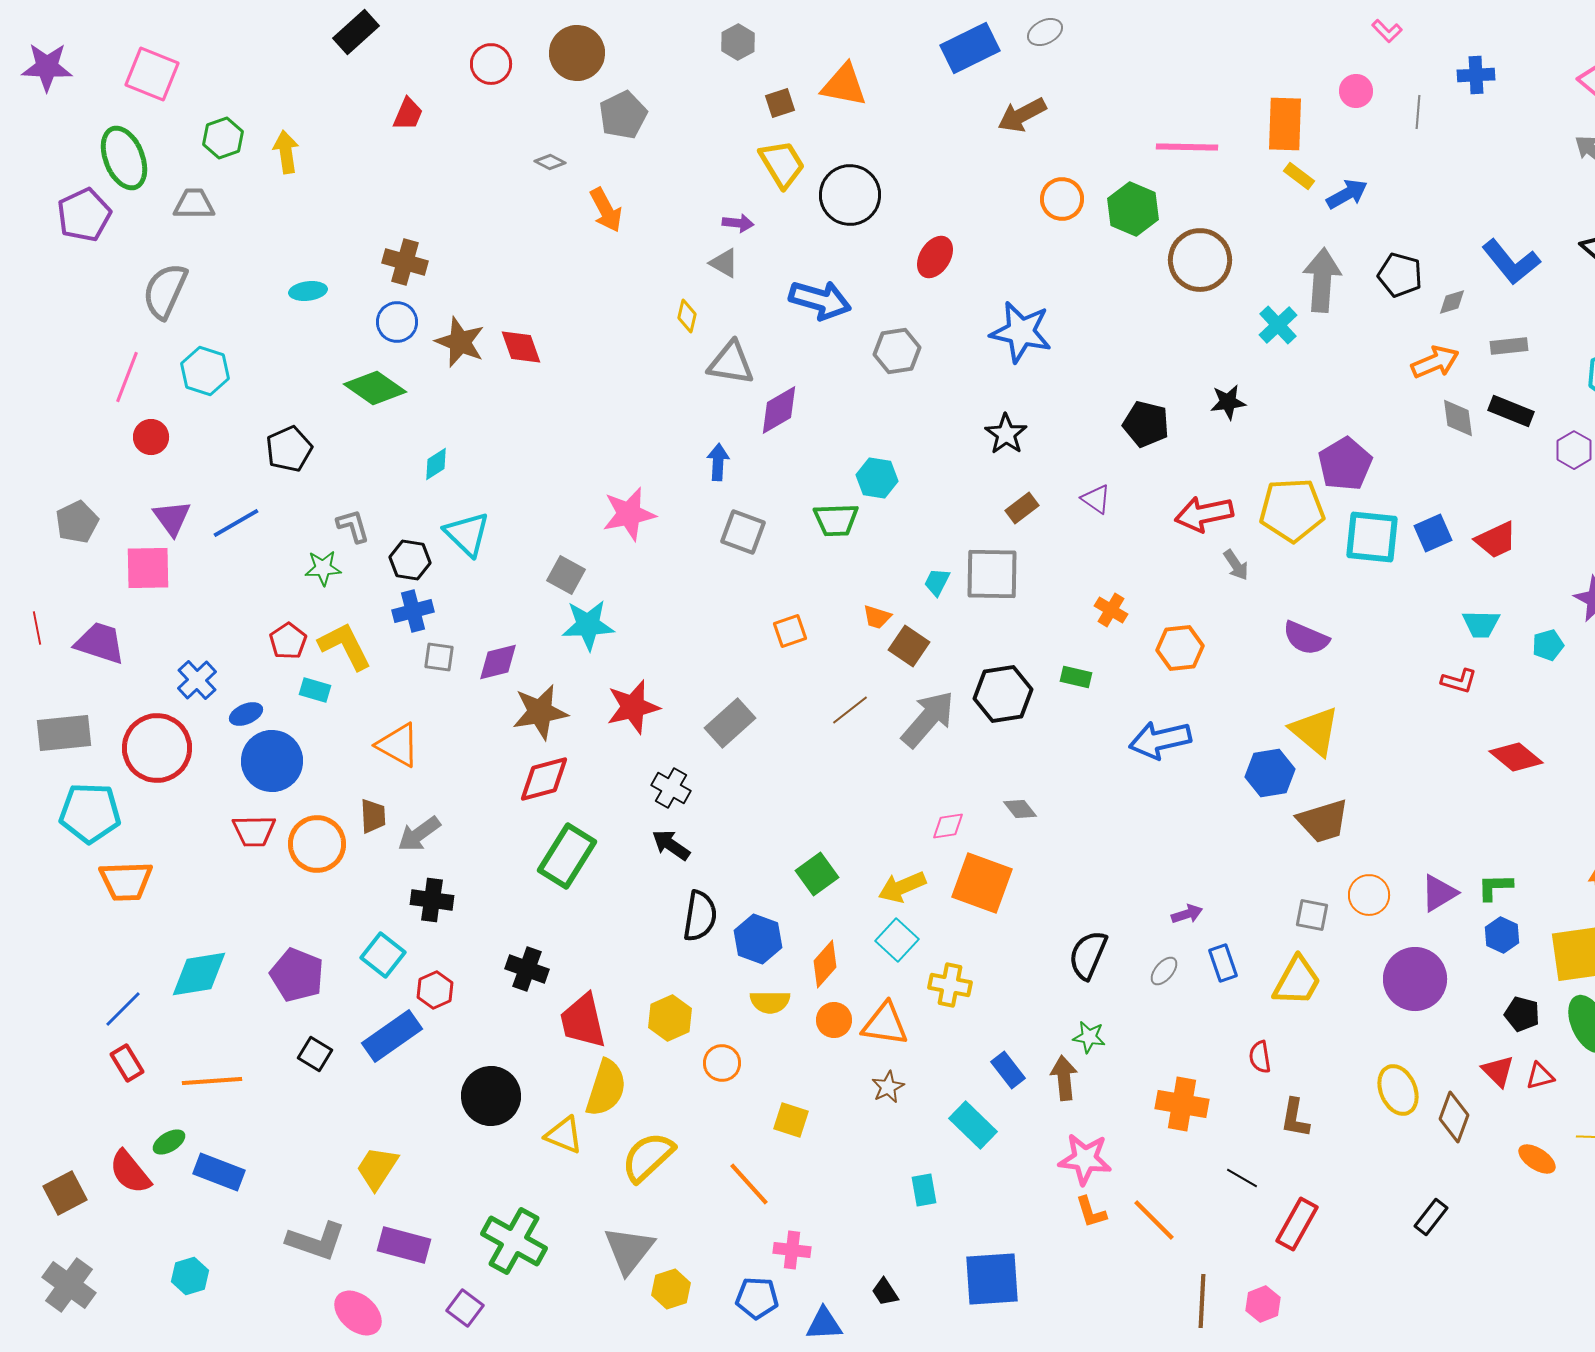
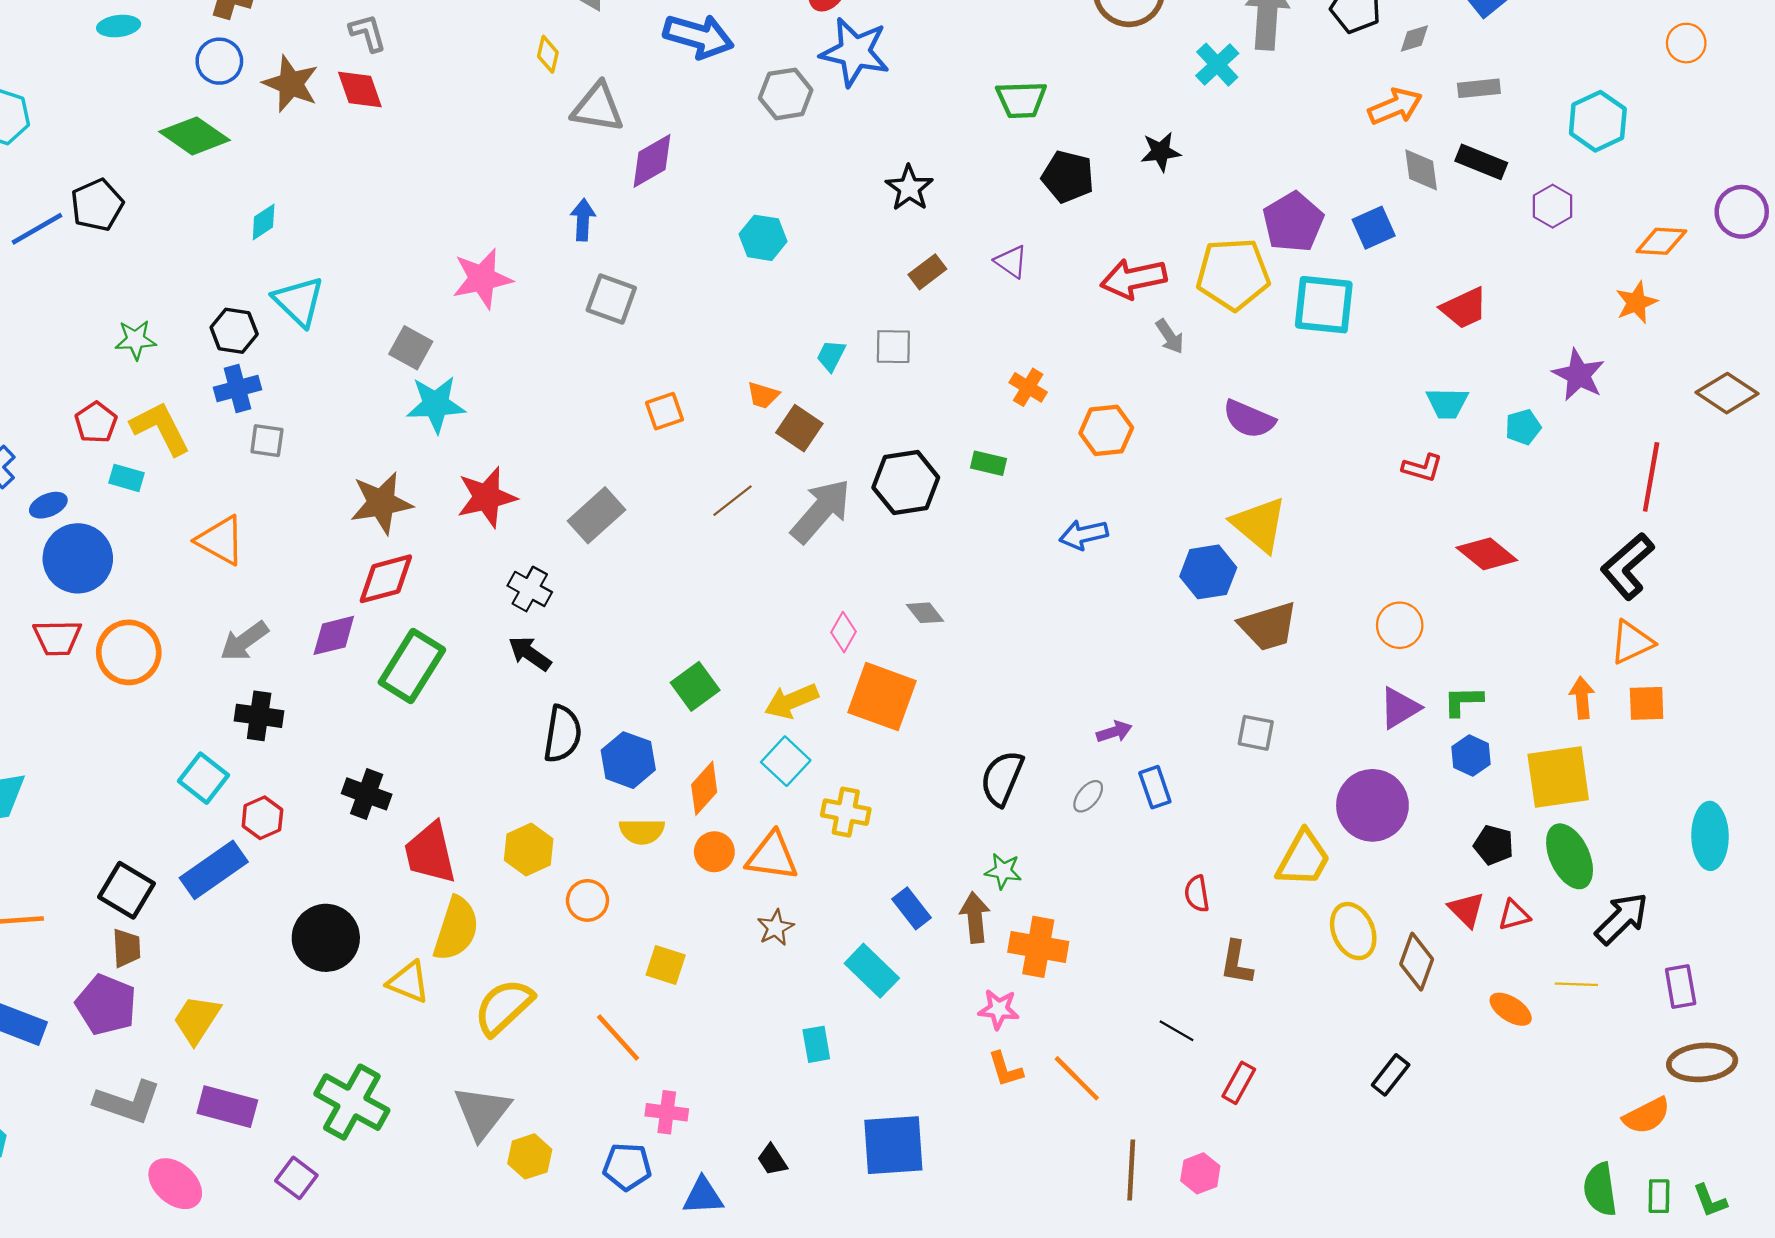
blue star: (1021, 332) -> (855, 52), moved
green trapezoid: (836, 520) -> (1021, 100), moved
blue line: (236, 523) -> (37, 229), moved
gray L-shape: (353, 526) -> (368, 33), moved
blue square: (1433, 533) -> (1374, 228), moved
gray square: (992, 574) -> (893, 347), size x0.6
purple diamond: (498, 662) -> (334, 635), moved
blue arrow: (1160, 740) -> (1084, 535), size x0.7
brown trapezoid: (373, 816) -> (126, 948), moved
pink diamond: (948, 826) -> (843, 632), turned -52
orange circle: (1369, 895) -> (1400, 625), moved
purple pentagon: (297, 975) -> (106, 1005), moved
yellow trapezoid: (1297, 981) -> (1303, 859), moved
black square: (315, 1054) -> (126, 890), size x1.4
orange cross: (1182, 1104) -> (1038, 947), moved
pink star: (1085, 1159) -> (999, 1009), size x0.7
red rectangle: (1297, 1224) -> (1239, 1083), size x0.7

